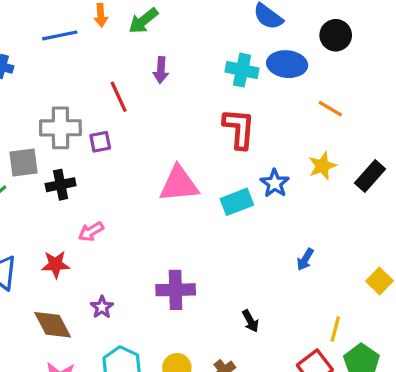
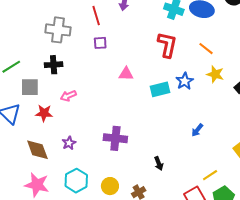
orange line: (330, 109) -> (206, 49), moved
purple square: (100, 142) -> (100, 43), moved
gray square: (24, 163) -> (30, 87), moved
yellow star: (322, 166) -> (215, 74), turned 30
pink triangle: (179, 184) -> (126, 74), size x0.6
yellow line: (335, 329) -> (210, 175), turned 35

